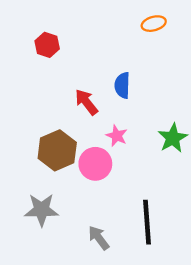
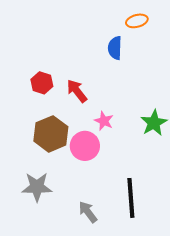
red hexagon: (47, 45) -> (42, 83), moved
blue semicircle: (122, 85) -> (115, 48), moved

